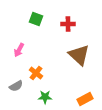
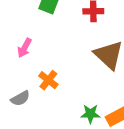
green star: (45, 97) -> (90, 114), moved

